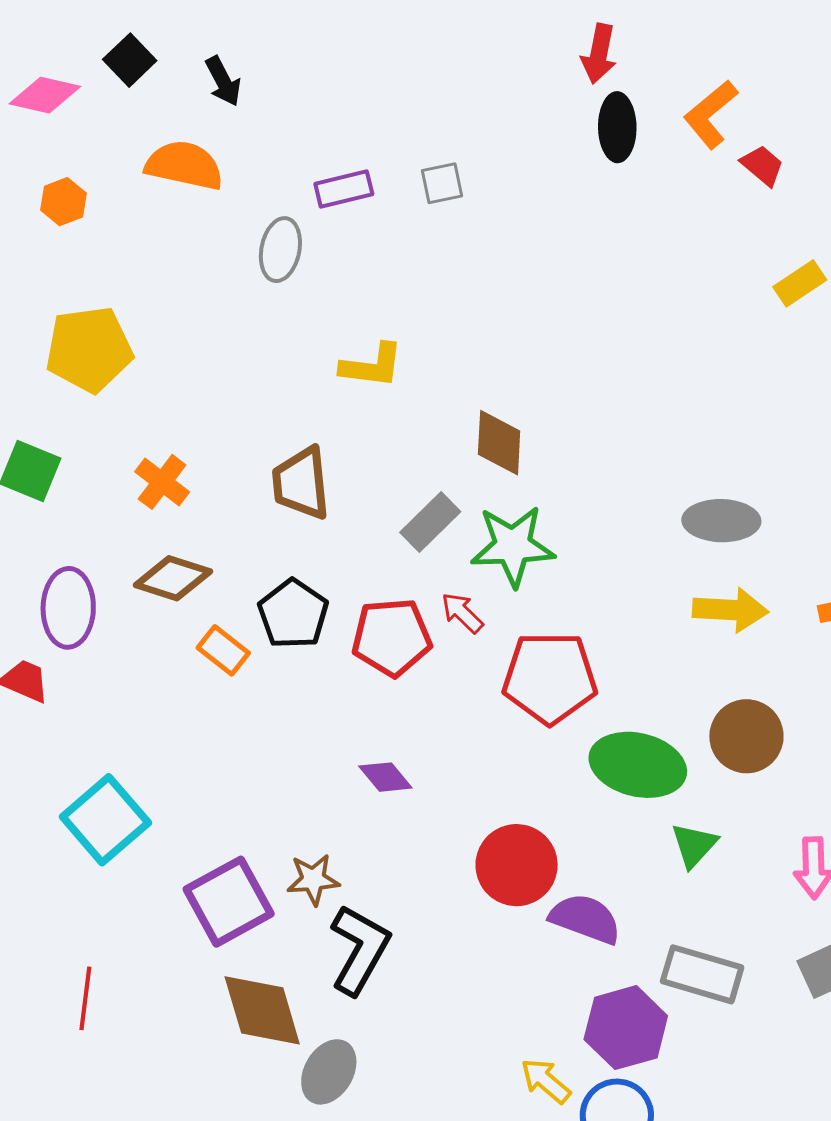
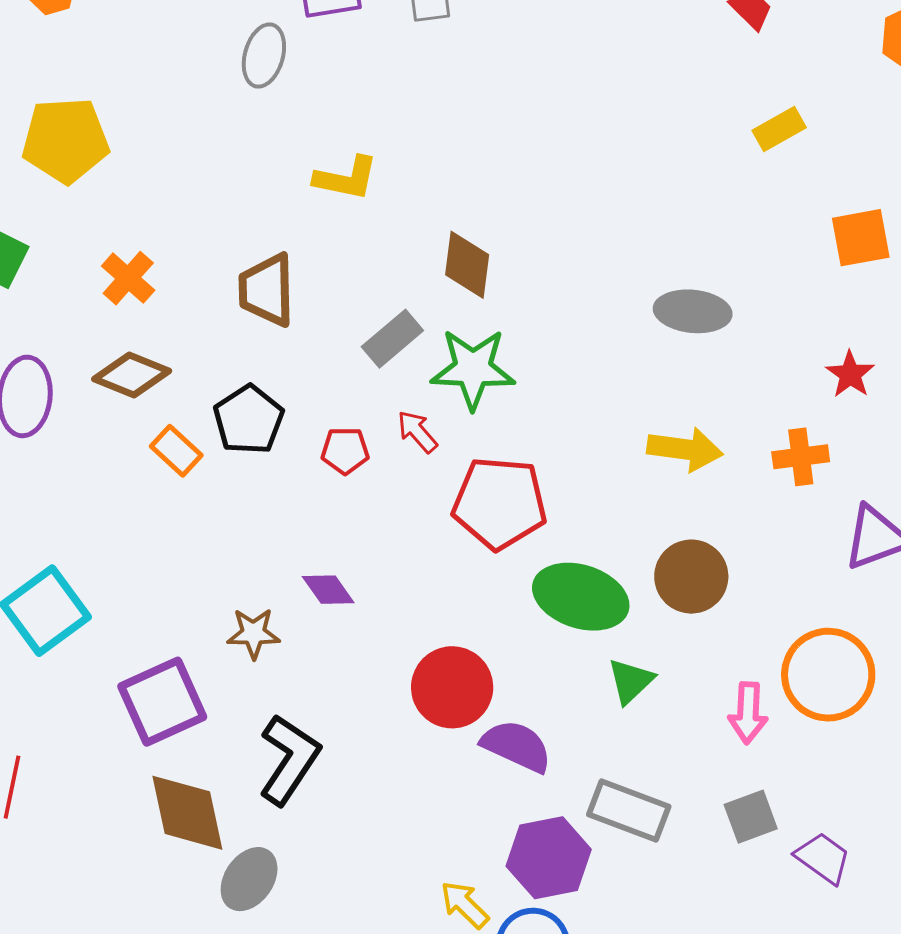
gray ellipse: (721, 521) -> (693, 311), moved
red pentagon: (392, 637) -> (345, 451), size x0.6
brown star: (313, 879) -> (253, 633), moved

